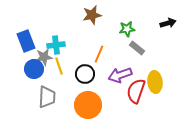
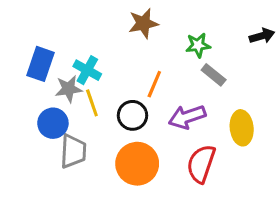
blue rectangle: (26, 41) -> (40, 64), turned 40
cyan cross: (56, 45) -> (87, 70), turned 36
blue circle: (34, 69) -> (53, 123), moved
red semicircle: (136, 91) -> (201, 164), moved

